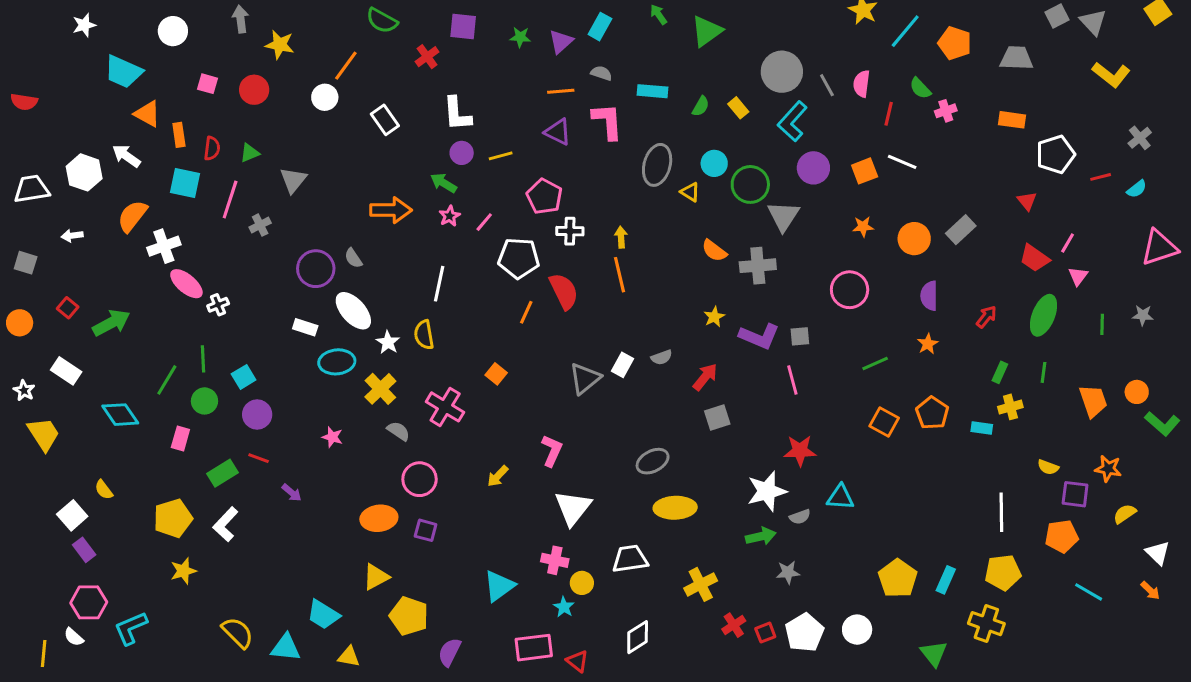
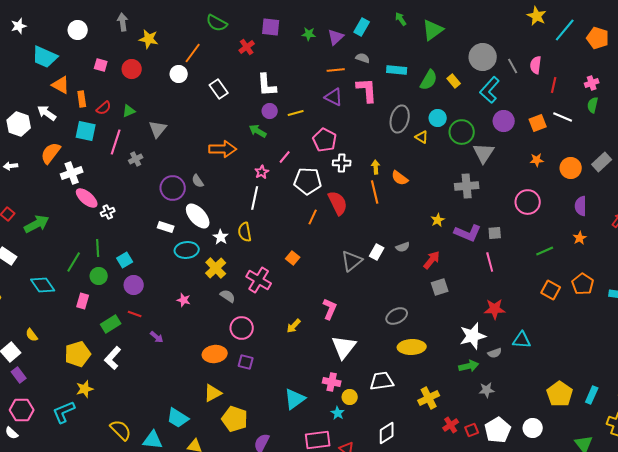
green semicircle: (920, 88) -> (593, 105), moved, turned 56
green semicircle: (701, 106) -> (429, 80), size x1.5
red semicircle: (212, 148) -> (104, 108), turned 42
pink star: (450, 216) -> (262, 172), moved
orange semicircle: (714, 251) -> (400, 178), moved
cyan L-shape: (131, 628) -> (64, 412), moved

